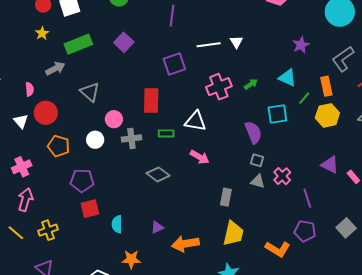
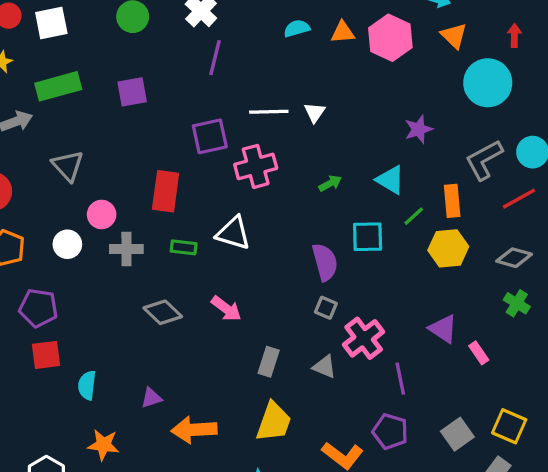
purple square: (124, 42) -> (132, 92), turned 30
pink cross: (219, 87) -> (256, 166), moved
pink arrow: (200, 157) -> (226, 309), moved
pink cross: (282, 176) -> (364, 338), size x1.4
gray triangle: (258, 181) -> (324, 367), moved

